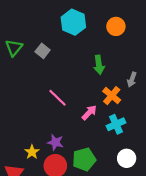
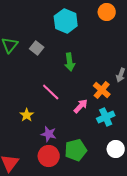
orange circle: (116, 26) -> (107, 12), moved
green arrow: (99, 65) -> (70, 62), moved
yellow star: (32, 152) -> (27, 115), moved

